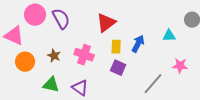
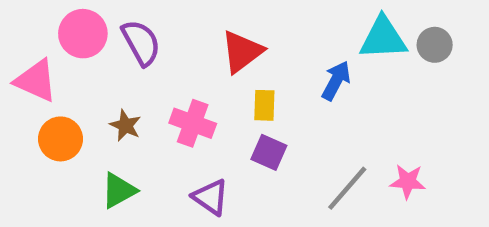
cyan triangle: (169, 36) -> (383, 38), moved, size x1.6
blue arrow: (138, 44) -> (336, 81), moved
pink star: (180, 66) -> (408, 181), moved
green triangle: (51, 85) -> (119, 190), turned -42
purple triangle: (80, 88) -> (211, 197), moved

